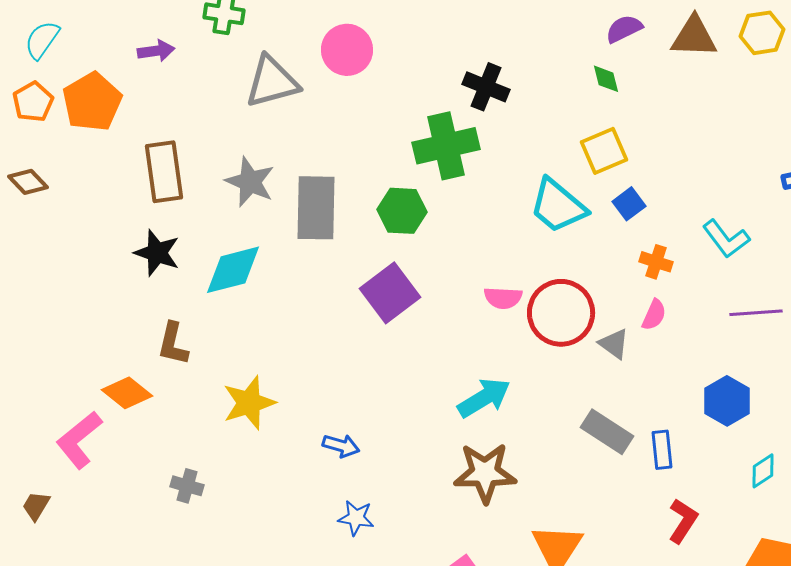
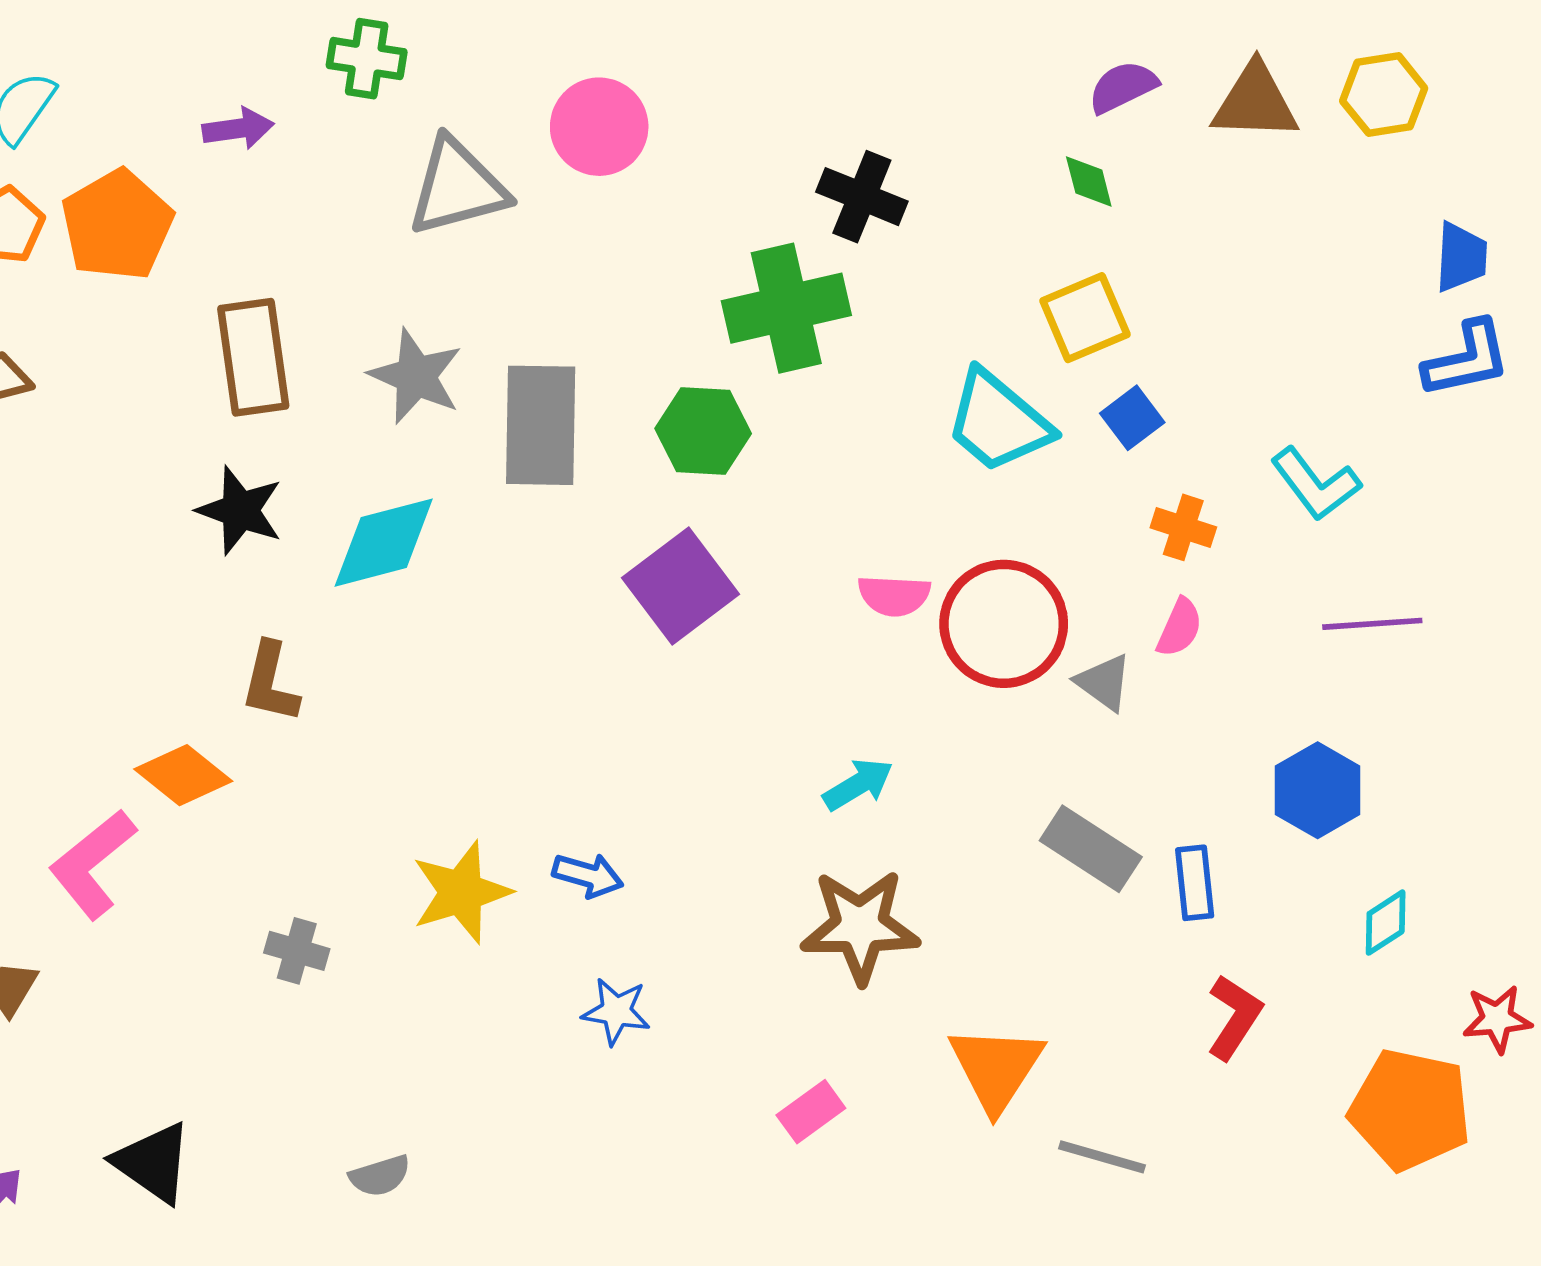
cyan arrow: (484, 398) -> (858, 785), size x0.7
yellow star: (249, 403) -> (461, 892), moved

